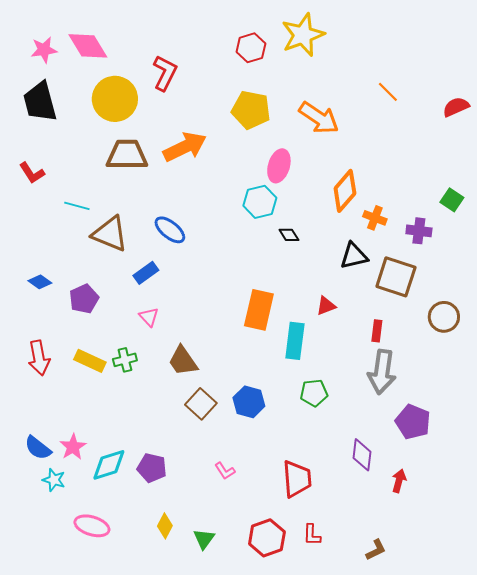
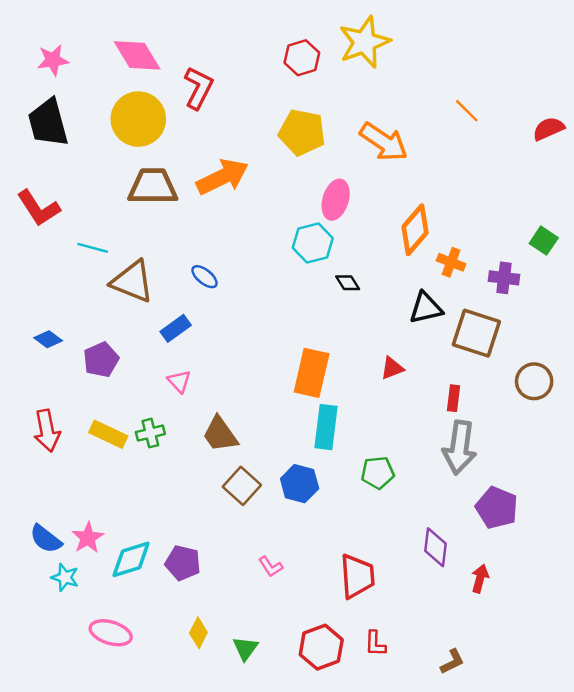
pink diamond: (88, 46) -> (137, 55), moved
red L-shape: (32, 173) -> (38, 208), size x1.4
blue ellipse: (170, 230) -> (204, 277), size x0.7
cyan rectangle: (295, 341) -> (326, 427), moved

